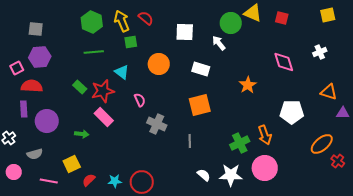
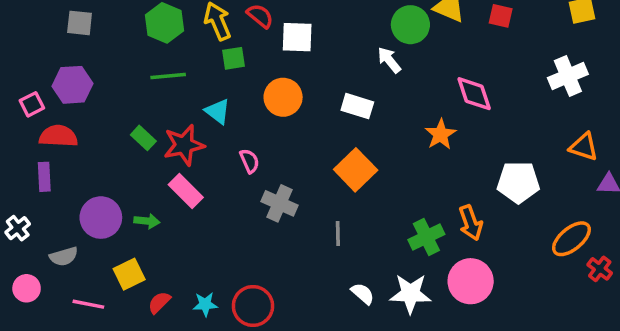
gray square: (36, 29) -> (80, 23), moved
white square: (185, 32) -> (297, 37), moved
white cross: (320, 52) -> (568, 76), size x1.5
pink diamond: (284, 62) -> (474, 94), moved
orange square: (200, 105) -> (356, 170), turned -30
purple circle: (47, 121) -> (101, 218), moved

